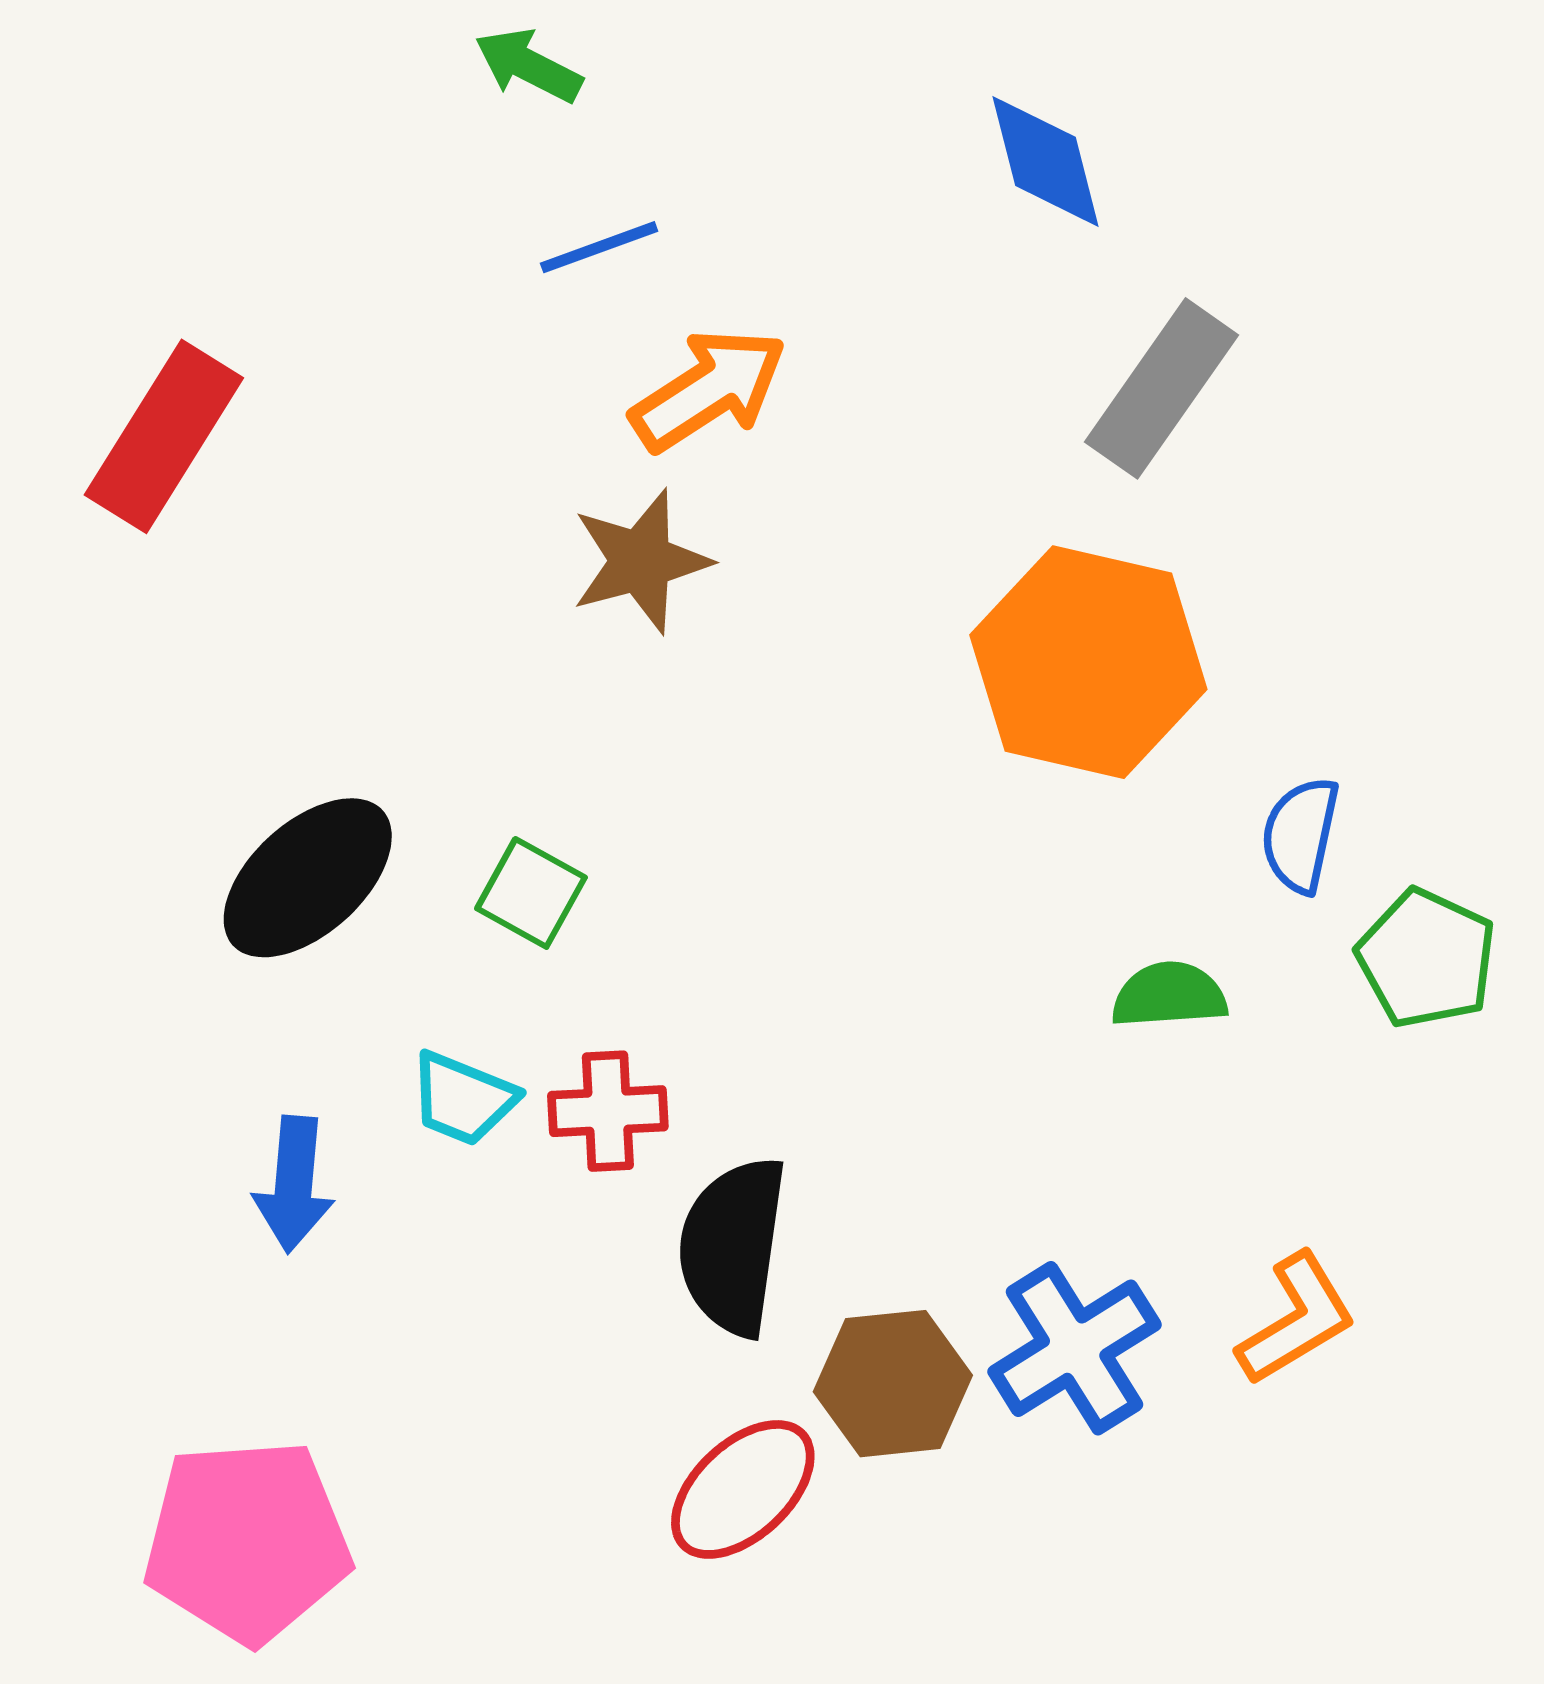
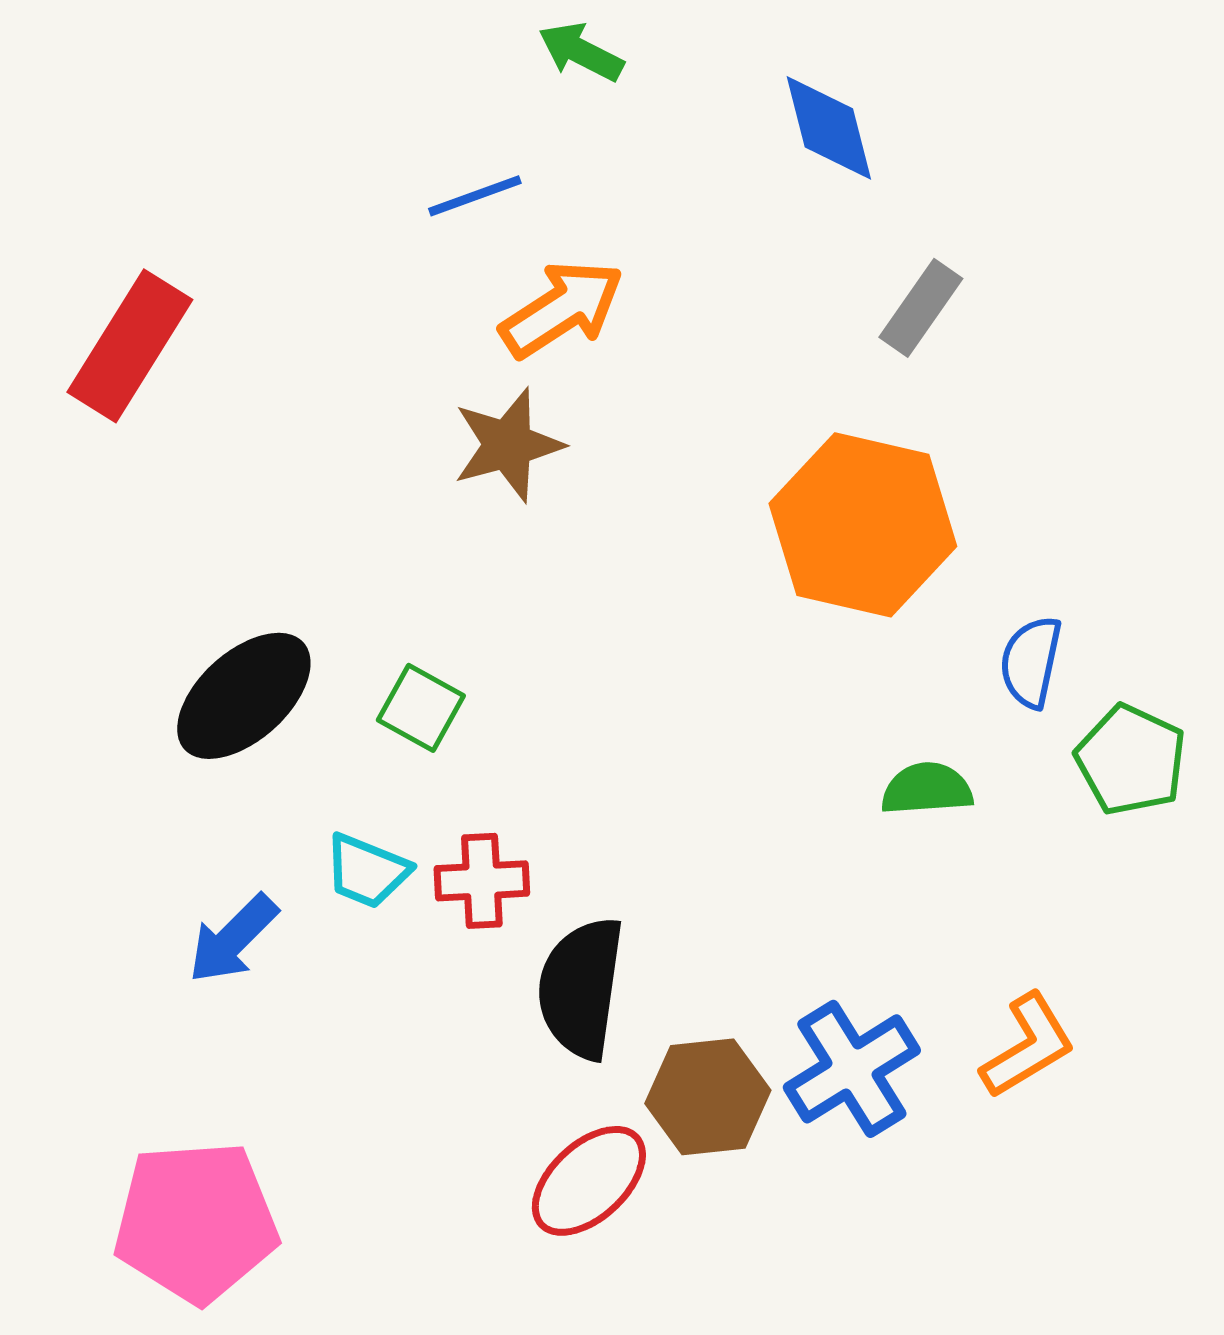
green arrow: (528, 66) -> (581, 52), moved
gray rectangle: (1162, 388) -> (921, 308), size x0.7
blue arrow: (294, 1184) -> (233, 939), turned 40

